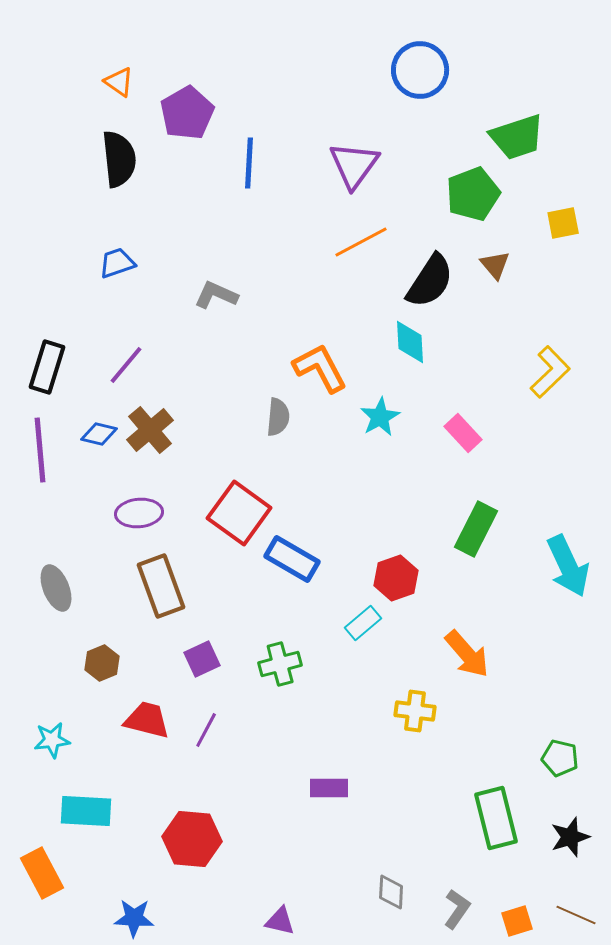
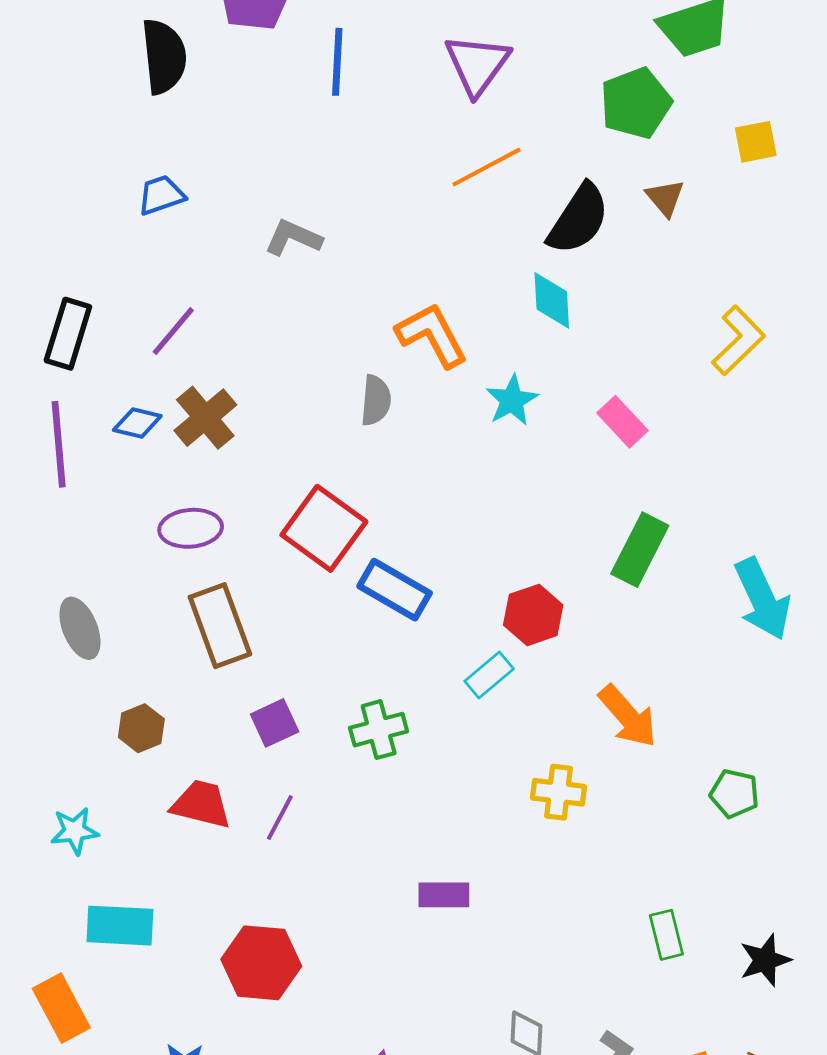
green pentagon: (560, 758) -> (734, 794), moved
green rectangle: (496, 818) -> (666, 935), size x0.6

